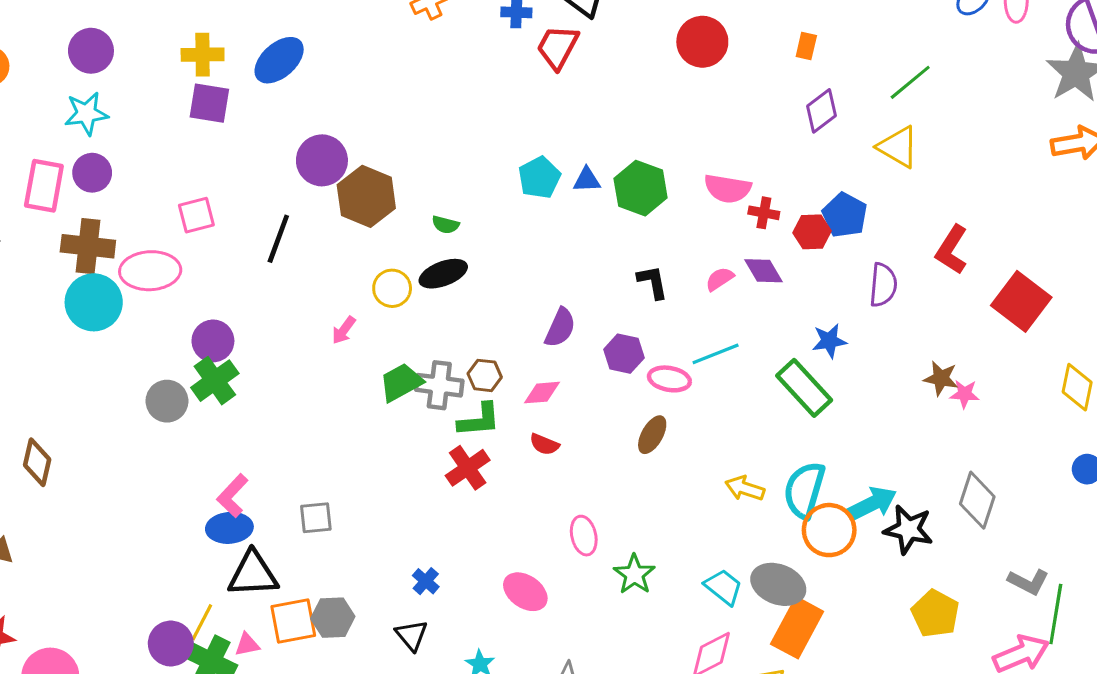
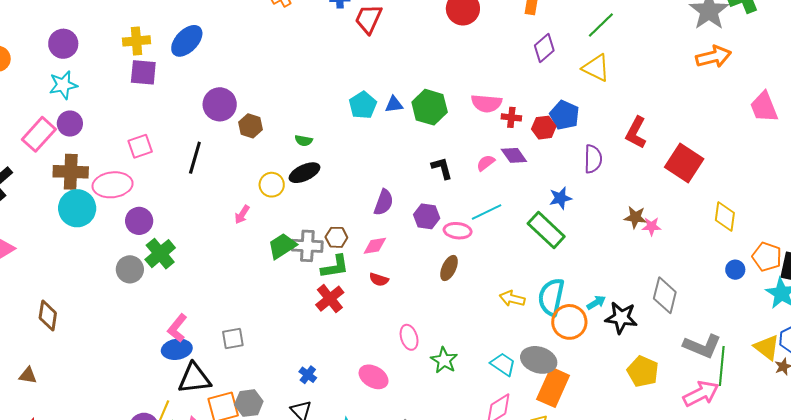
pink rectangle: (44, 186) -> (39, 134), turned 36
brown hexagon: (366, 196) -> (250, 126), size x0.6
purple circle: (213, 341) -> (139, 221), moved
cyan arrow: (872, 504) -> (596, 303), size x0.6
gray L-shape: (1028, 582) -> (702, 346), size x1.4

